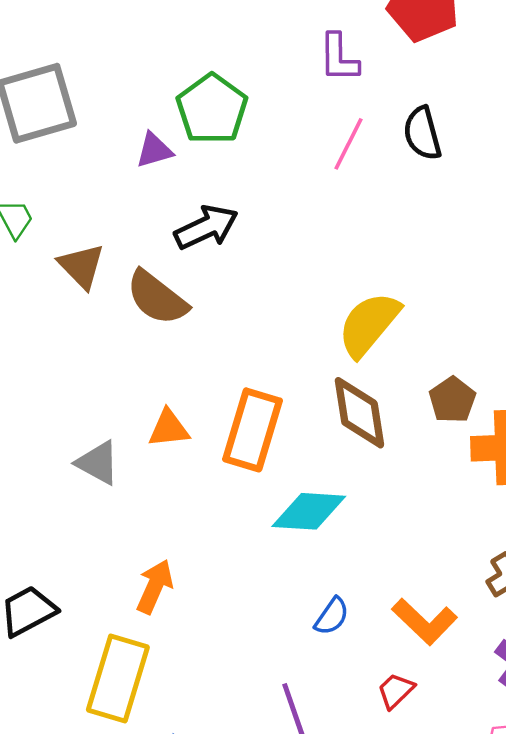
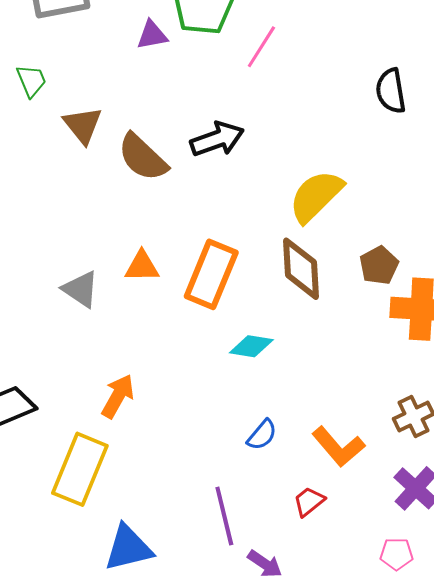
black semicircle: (422, 133) -> (391, 91), moved
pink line: (348, 144) -> (261, 47), moved
black arrow: (206, 227) -> (217, 139), moved
cyan diamond: (309, 511) -> (251, 346), size x0.7

